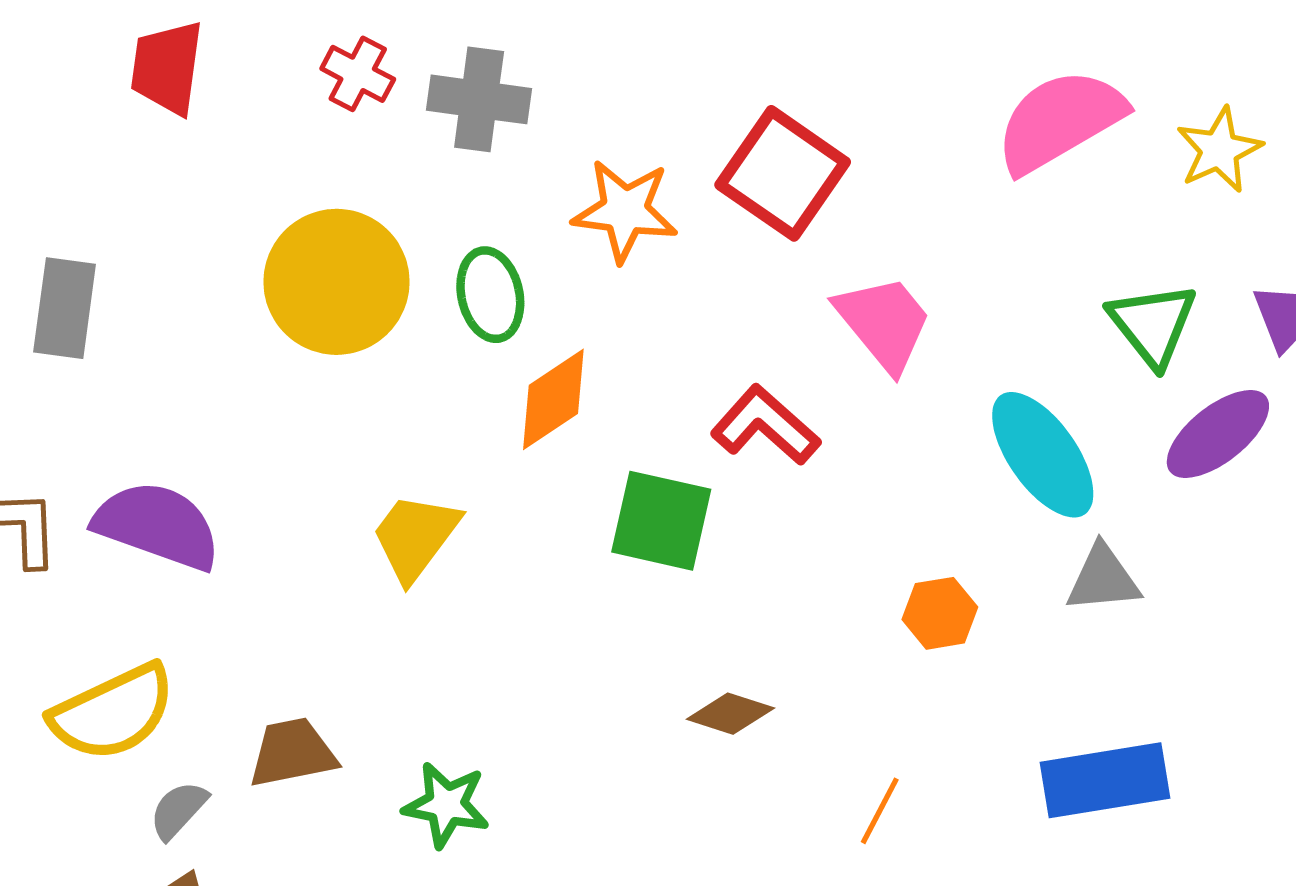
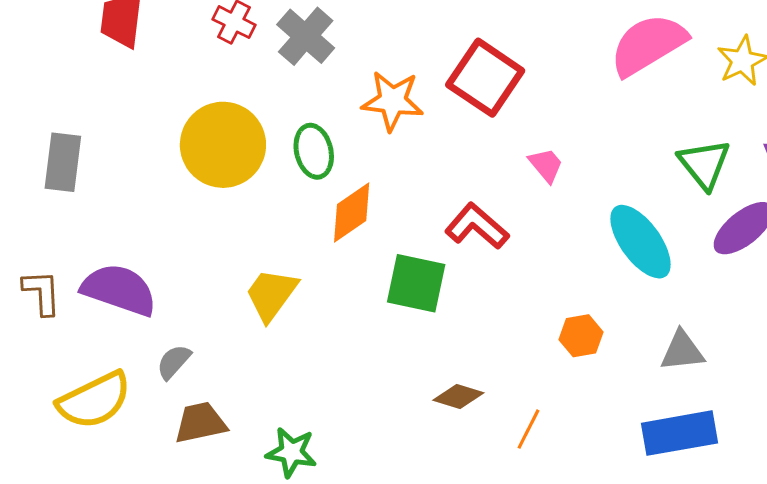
gray cross: (479, 99) -> (306, 36), turned 34
pink trapezoid: (884, 323) -> (546, 165), size x0.6
gray triangle: (1103, 579) -> (682, 351), moved
gray semicircle: (178, 810) -> (174, 362), moved
orange line: (880, 811) -> (528, 429), moved

